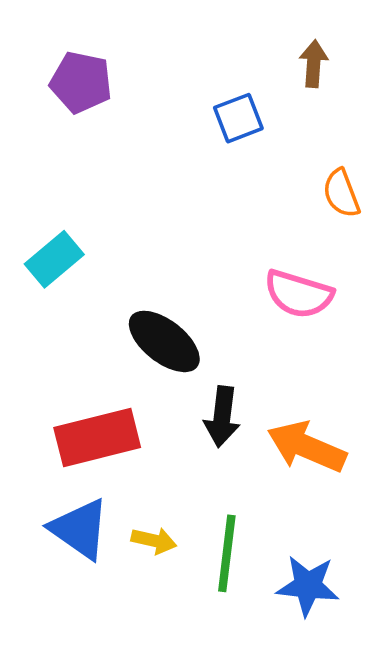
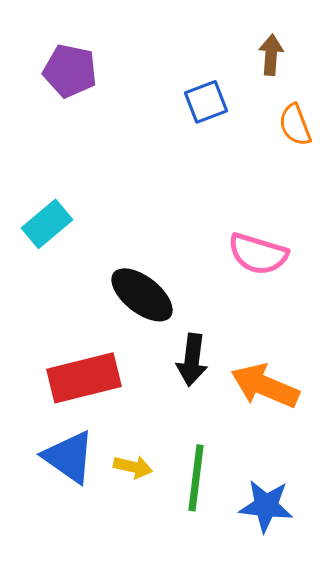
orange semicircle: (341, 193) -> (295, 125), moved

